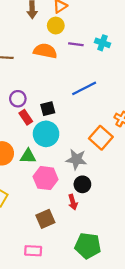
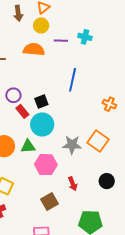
blue line: (84, 88) -> (73, 80), turned -45
orange square: (101, 138) -> (98, 141), moved
black circle: (82, 184) -> (107, 181), moved

